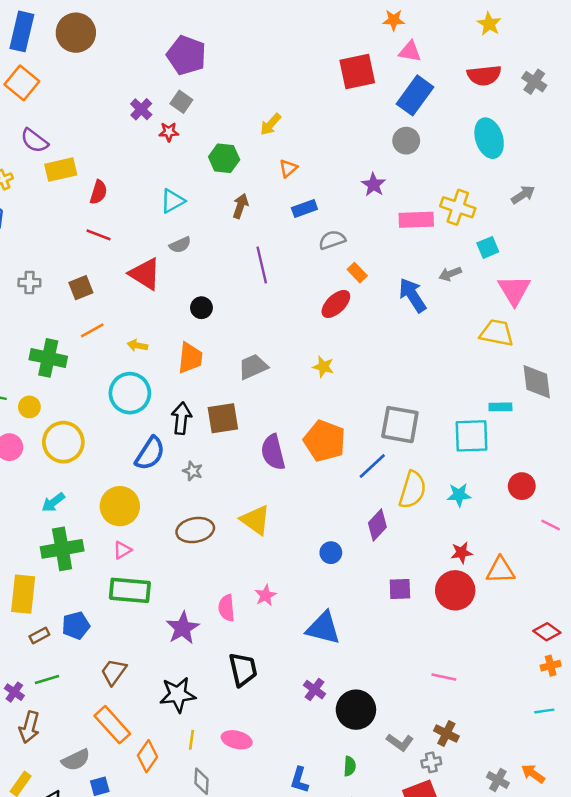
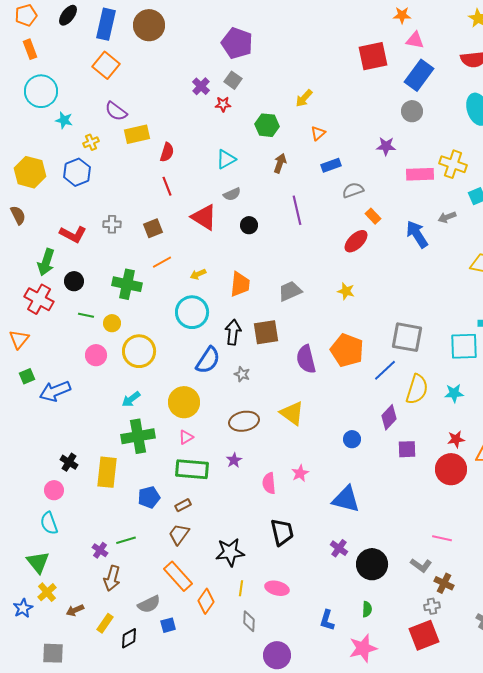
purple star: (374, 185) -> (386, 146), turned -30
red line: (98, 235) -> (167, 186), turned 48
black circle: (201, 308) -> (249, 225), moved
yellow arrow: (137, 345) -> (198, 274), turned -35
purple square: (400, 589) -> (407, 449), moved
purple star: (183, 628) -> (234, 460), moved, size x0.6
brown rectangle: (39, 636) -> (183, 505), moved
gray L-shape: (400, 742) -> (421, 565), moved

